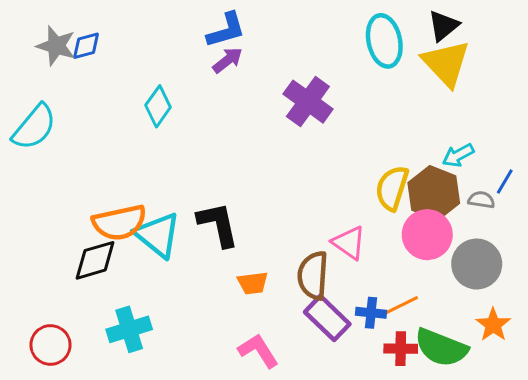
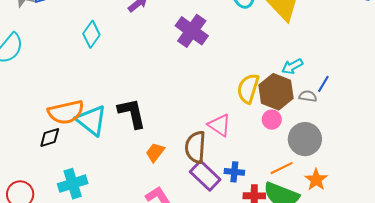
pink circle: (427, 235) -> (272, 120), size x0.6
black diamond: (95, 260) -> (50, 138), size x0.7
orange trapezoid: (253, 283) -> (155, 152), turned 135
orange line: (401, 305) -> (282, 168), moved

